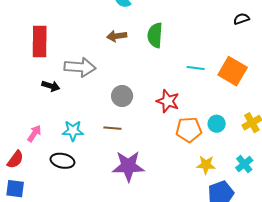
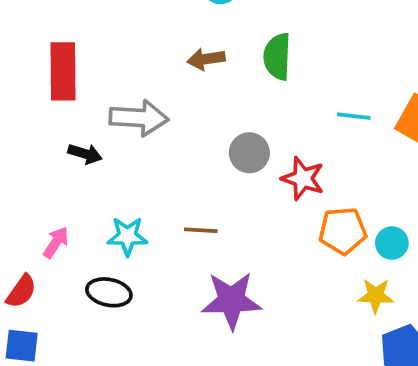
gray circle: (122, 96) -> (249, 153), moved
cyan circle: (217, 124) -> (392, 243), moved

